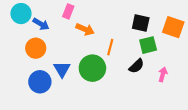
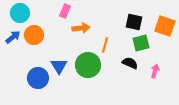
blue arrow: (41, 24) -> (13, 37), moved, turned -70
orange arrow: (85, 29) -> (81, 28), turned -30
orange circle: (36, 48) -> (34, 35), moved
black semicircle: (137, 66) -> (130, 63), turned -112

